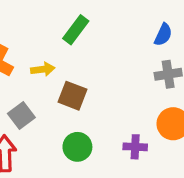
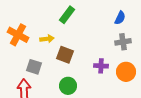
gray square: (21, 115) -> (34, 67), turned -35
purple cross: (135, 147) -> (101, 66), moved

